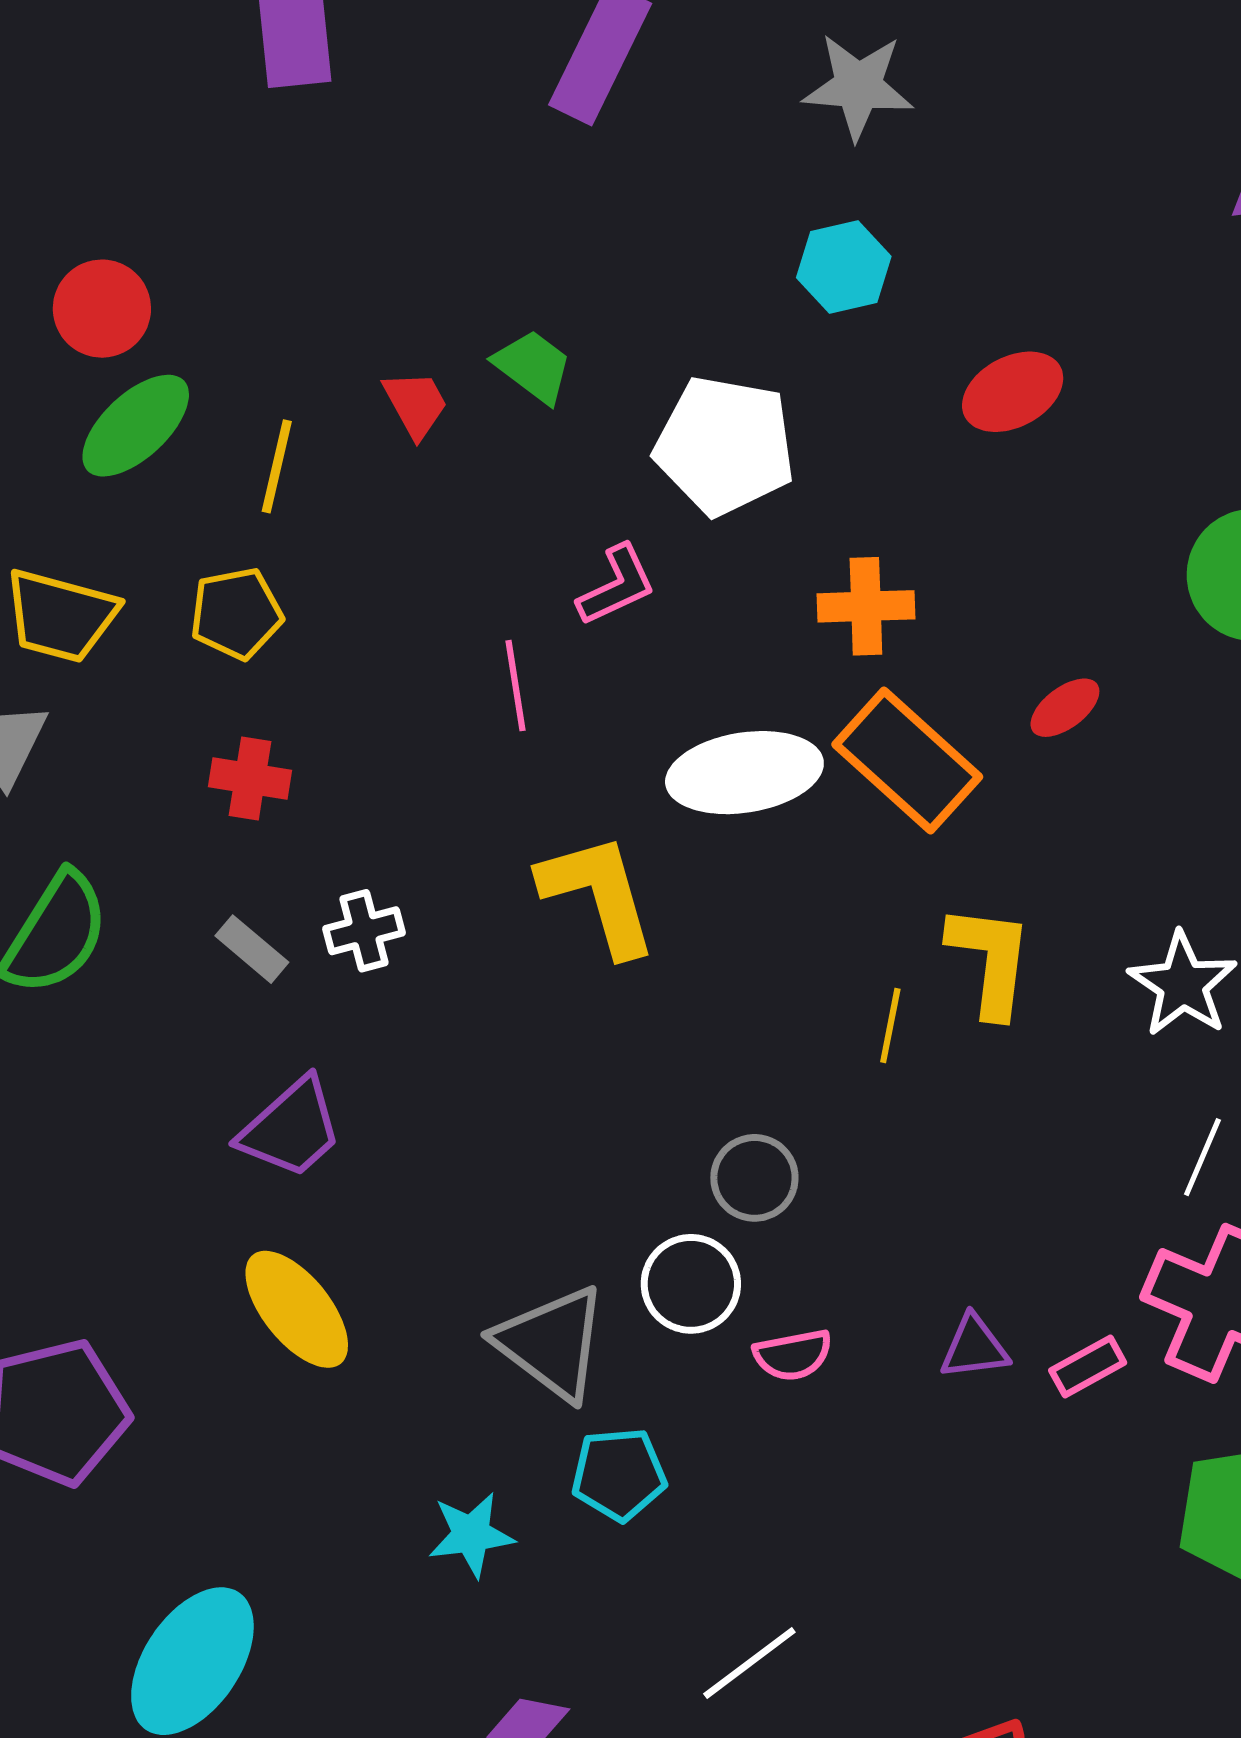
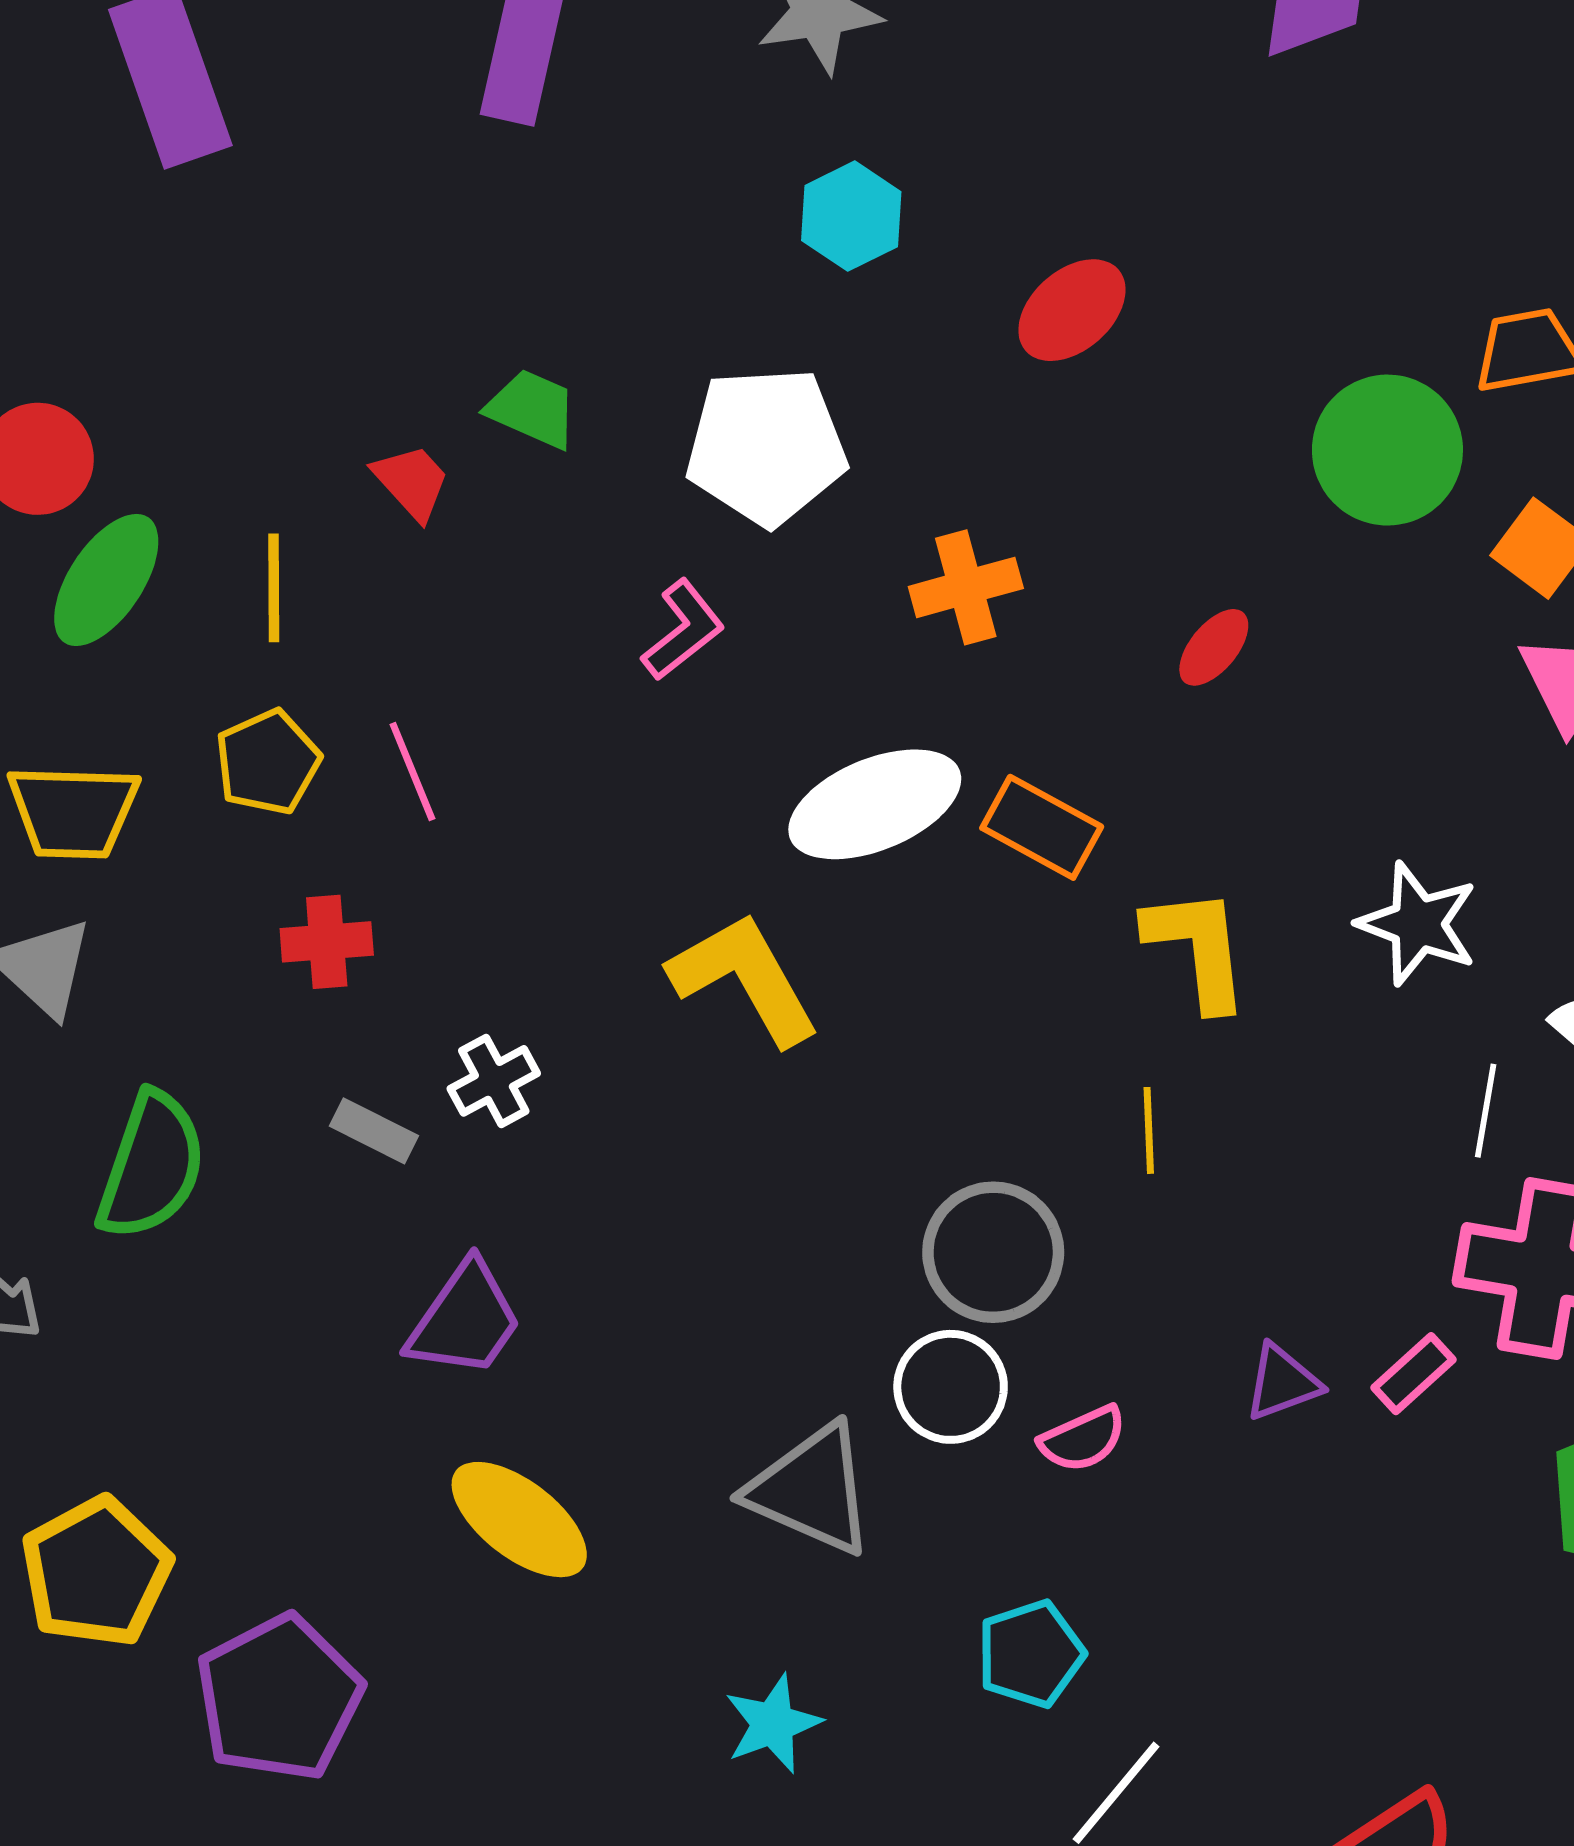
pink line: (515, 686) -> (412, 771), moved
orange rectangle: (907, 761) -> (1042, 827), moved, size x0.7
yellow line: (890, 1026) -> (1149, 1130), moved
gray circle: (754, 1178) -> (993, 1252), size x1.4
cyan pentagon: (619, 1474) -> (1031, 1654), moved

